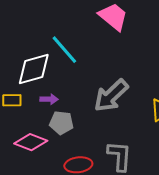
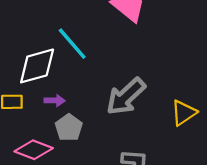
gray pentagon: (61, 123) -> (69, 128), turned 30

